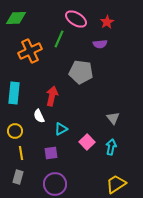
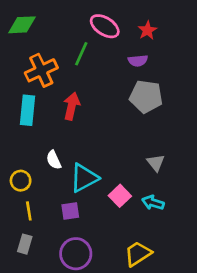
gray pentagon: (81, 72) -> (146, 97), moved
cyan rectangle: (14, 93) -> (27, 110), moved
red arrow: (52, 96) -> (72, 106), moved
cyan triangle: (61, 129) -> (84, 178), size x1.6
cyan arrow: (111, 147) -> (153, 203), turned -84
yellow trapezoid: (116, 184) -> (138, 254), moved

